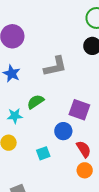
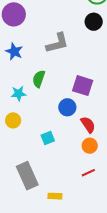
green semicircle: (35, 102) -> (39, 79), turned -36
cyan square: (43, 153) -> (48, 138), moved

